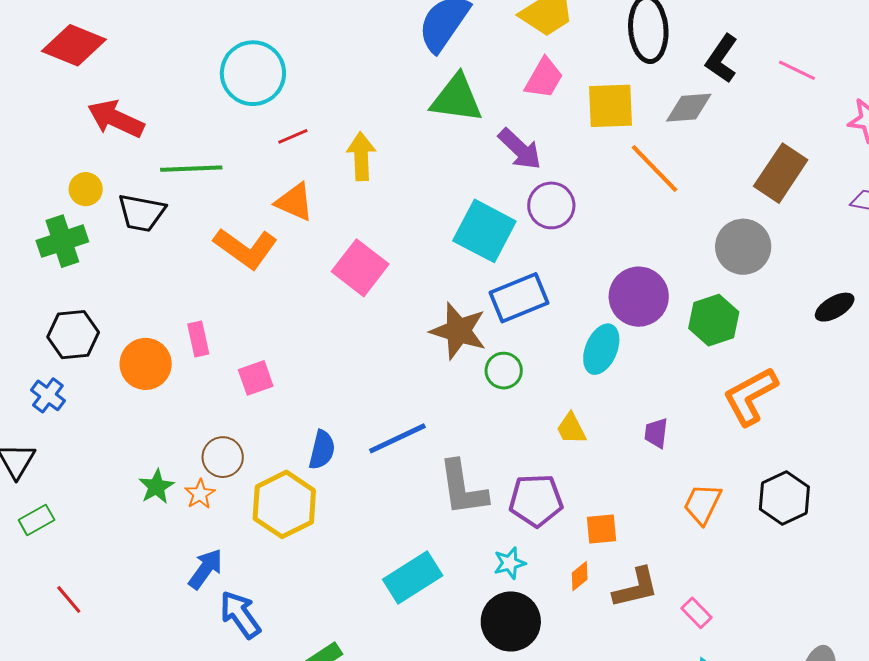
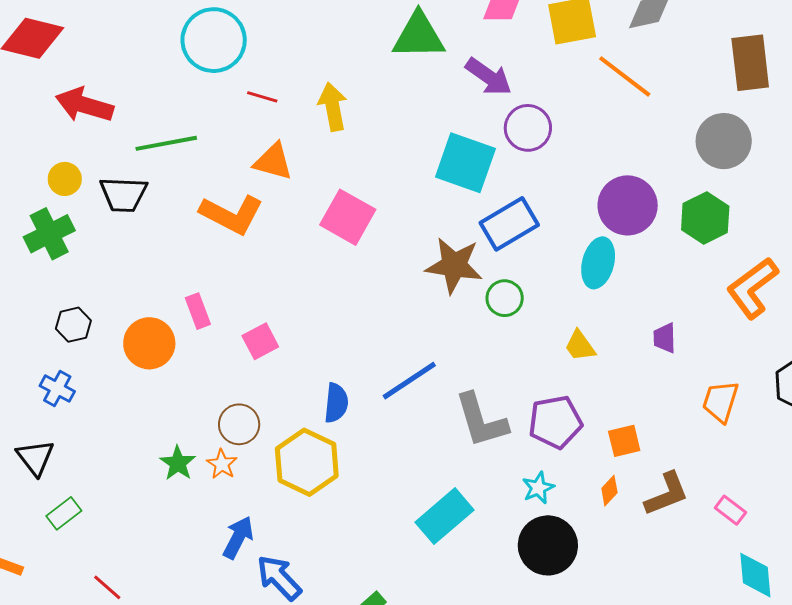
red line: (293, 136) -> (262, 97), turned 48
brown rectangle: (781, 173) -> (750, 63), turned -32
black hexagon: (73, 335) -> (73, 325), size x0.7

